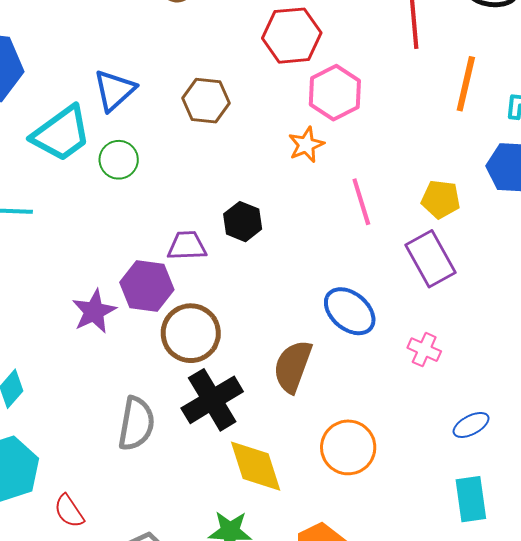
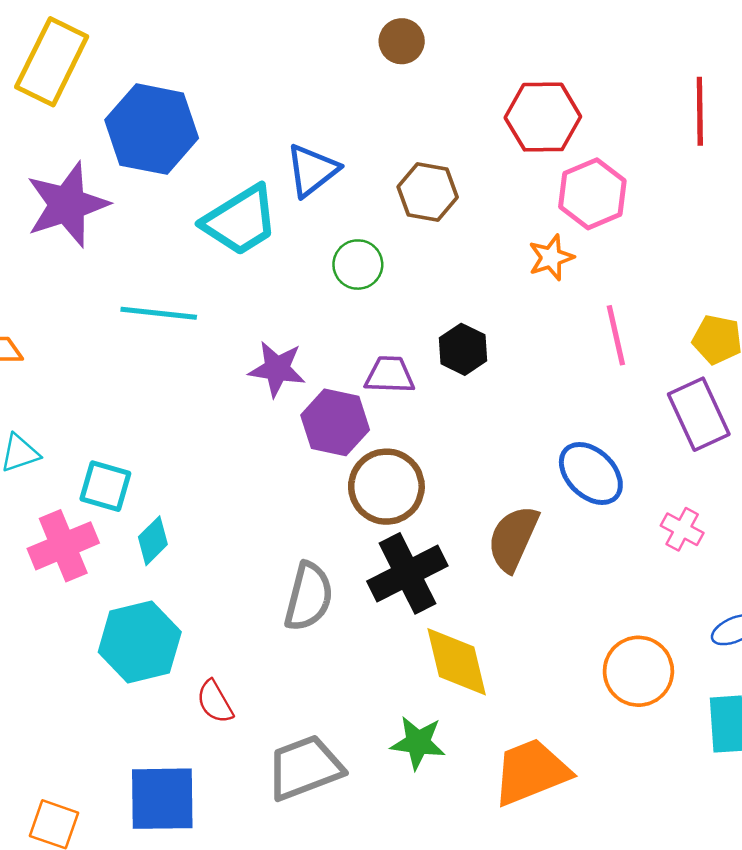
green circle: (119, 160) -> (358, 265), moved
purple star: (94, 311) -> (277, 369), moved, turned 30
orange circle: (348, 447) -> (638, 671), moved

